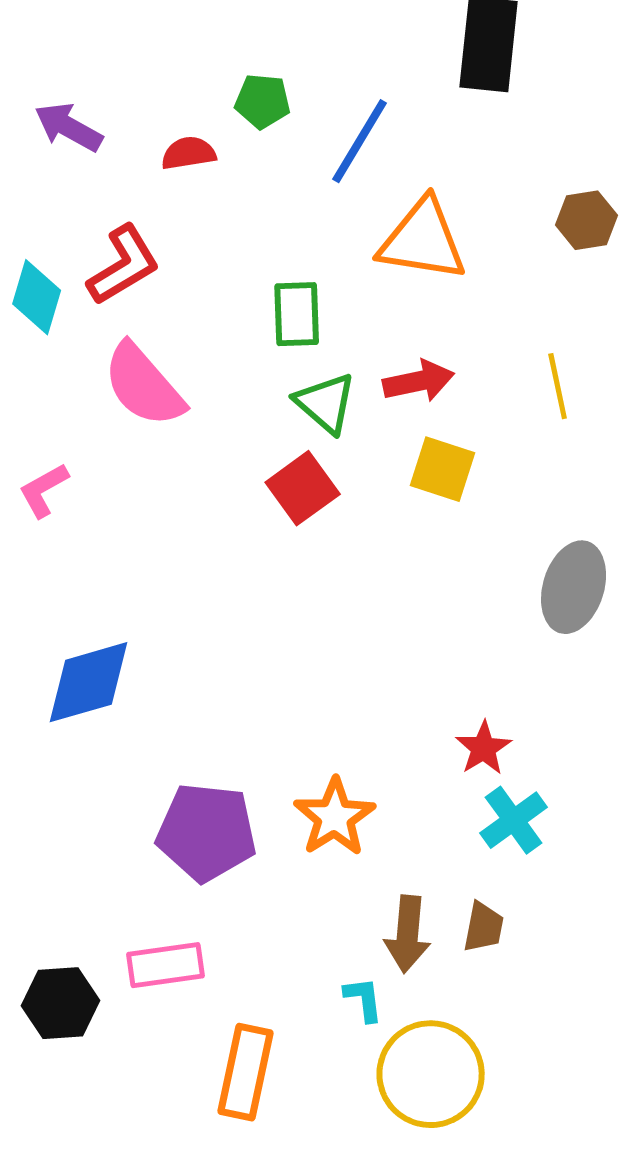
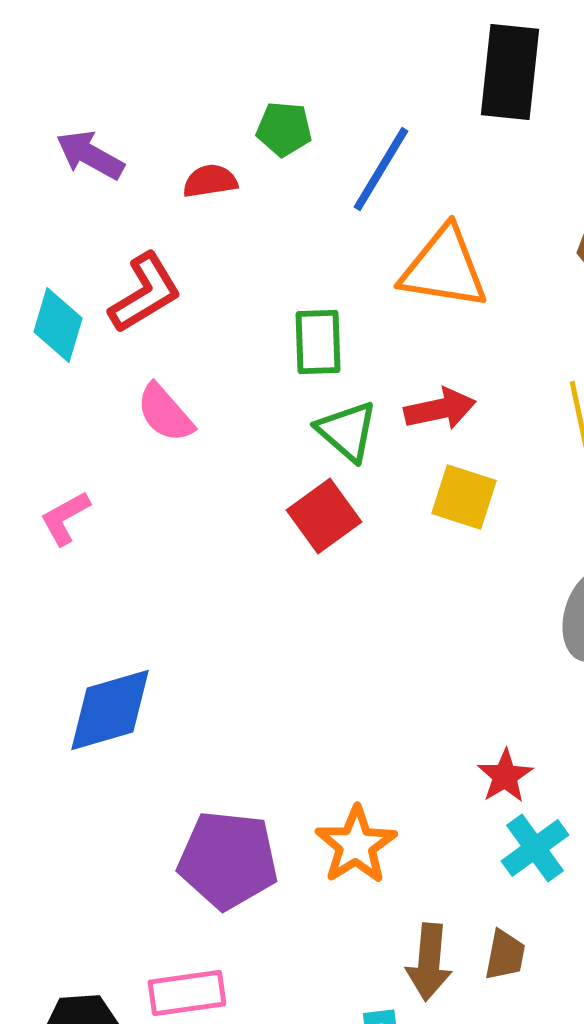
pink semicircle: (144, 385) -> (165, 413), size x0.7

